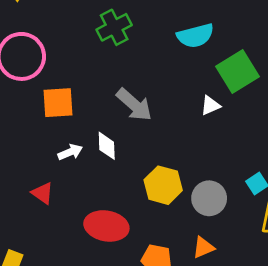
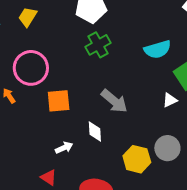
white arrow: (70, 152) -> (64, 148), moved
red triangle: (43, 193) -> (49, 178), moved
gray circle: (209, 198) -> (167, 148), moved

